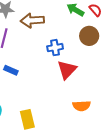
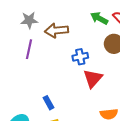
blue rectangle: (11, 70) -> (49, 103), moved, turned 40

